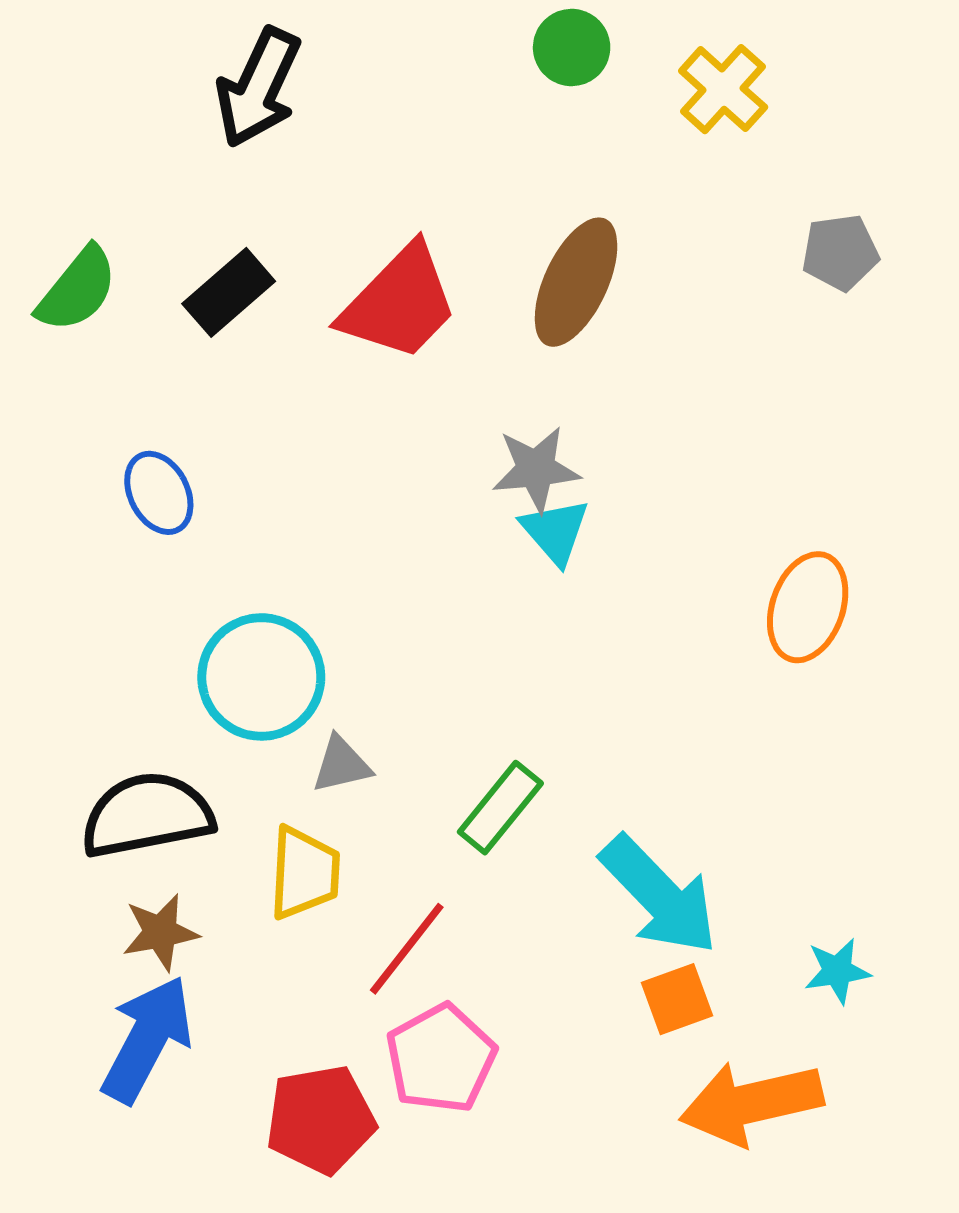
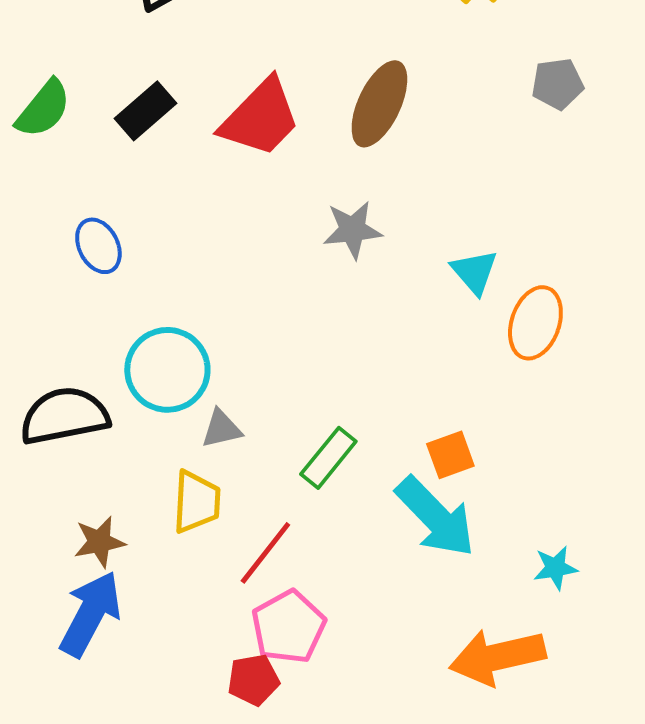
cyan triangle: (555, 531) -> (474, 272), moved
black semicircle: (147, 815) -> (64, 416), moved
orange square: (677, 999) -> (450, 455), moved
red pentagon: (321, 1119) -> (253, 680), moved, size x0.7

